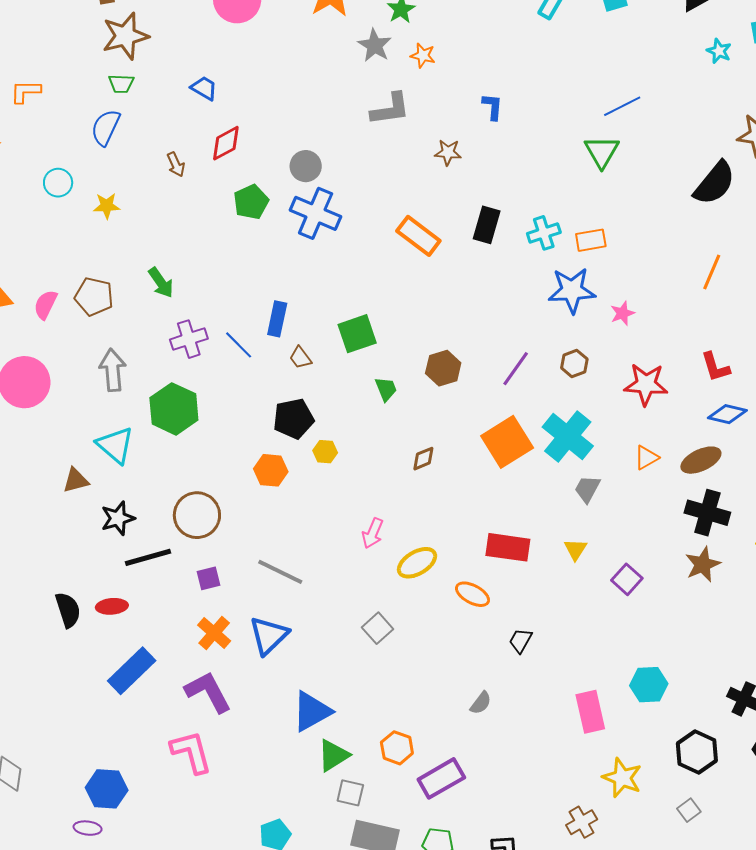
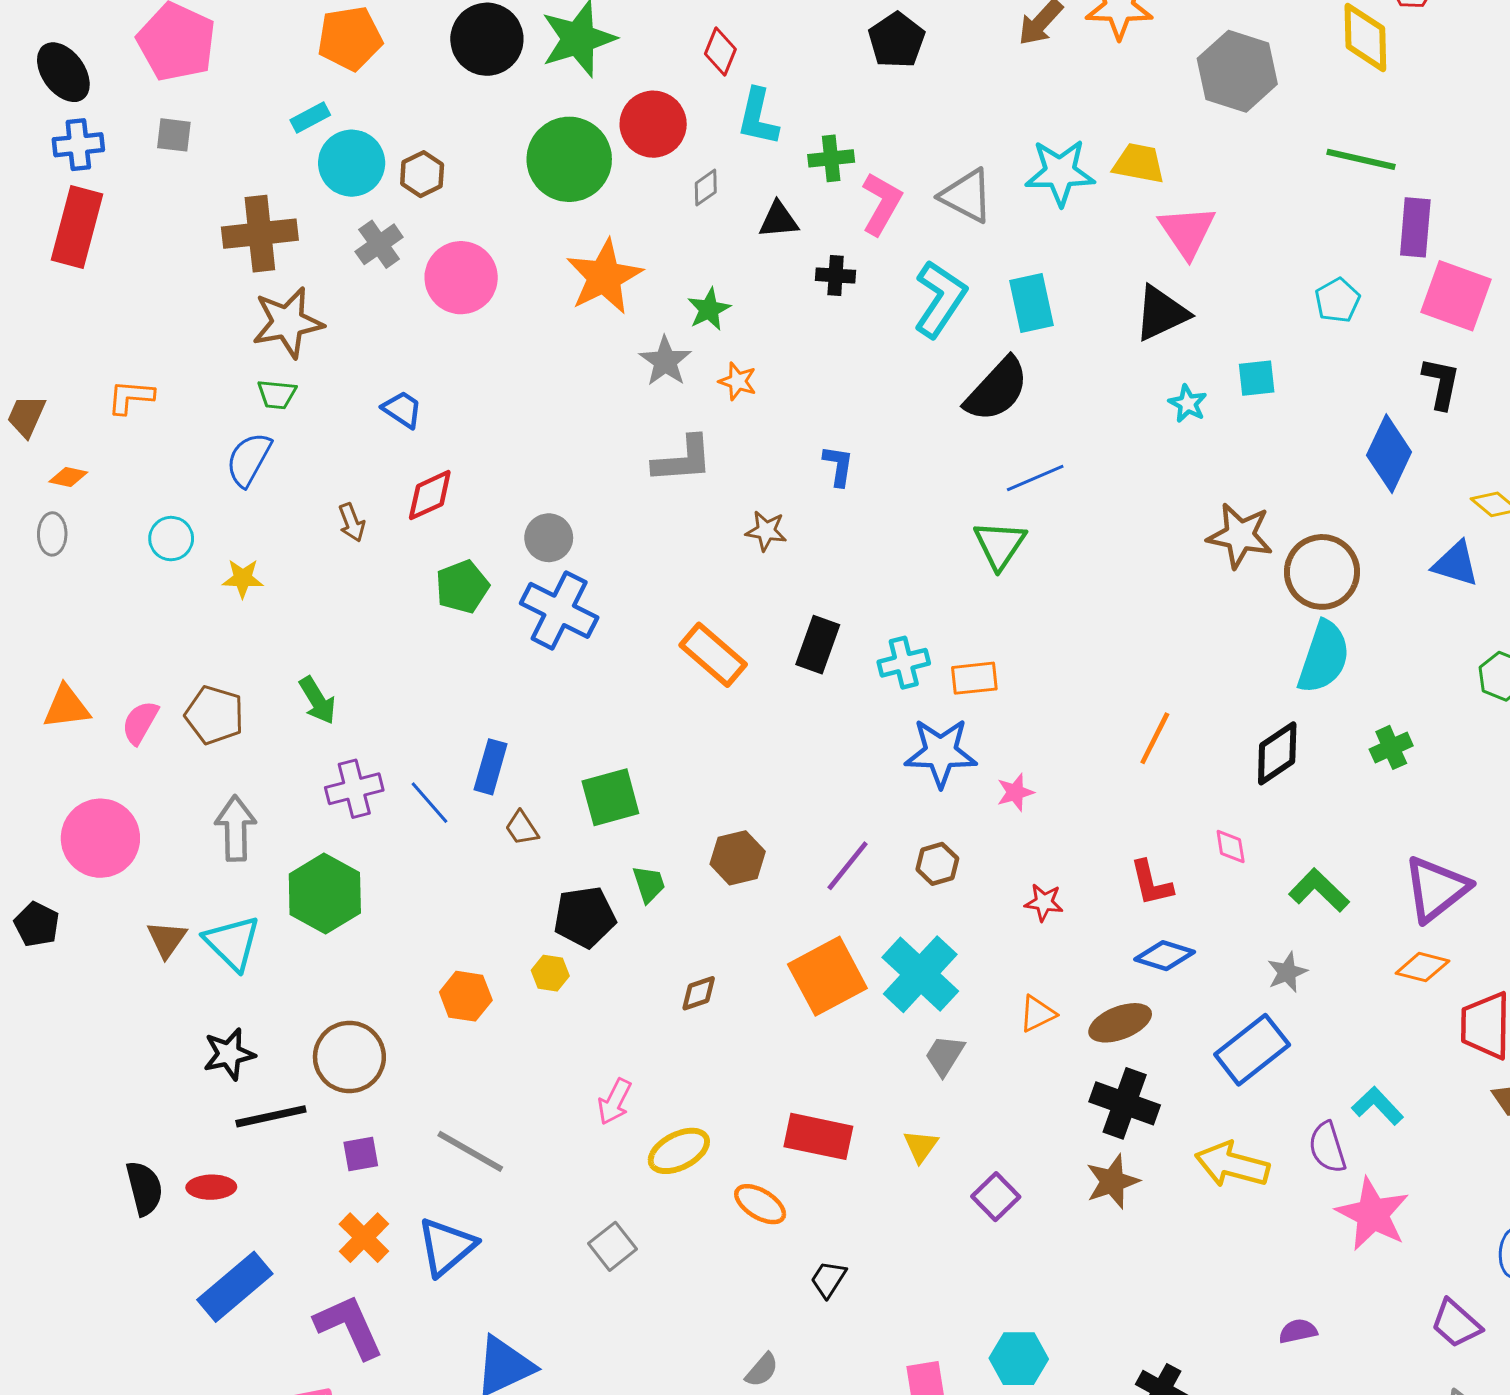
black semicircle: (715, 183) -> (997, 390), moved
red star: (646, 384) -> (1044, 902), size x0.6
black pentagon: (294, 419) -> (585, 917), moved
brown triangle: (76, 480) -> (167, 939), moved, turned -44

